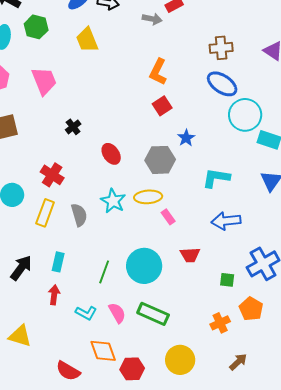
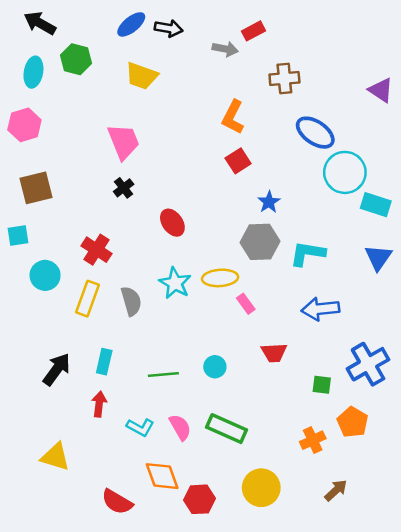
yellow trapezoid: (87, 40) -> (142, 76), turned -48
brown cross: (221, 48) -> (284, 79), moved
pink trapezoid: (44, 81) -> (124, 142), moved
gray hexagon: (160, 160) -> (260, 242), moved
cyan circle: (144, 266) -> (215, 367), size x0.5
green line: (104, 272) -> (163, 374), turned 65

